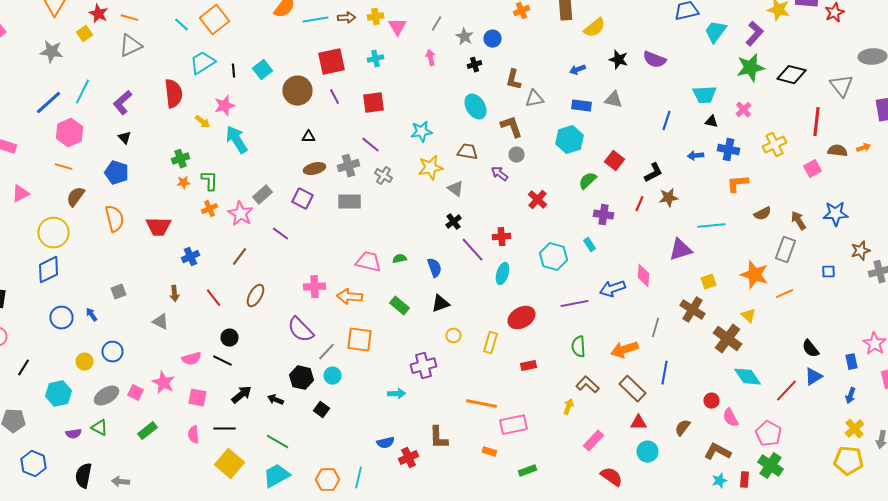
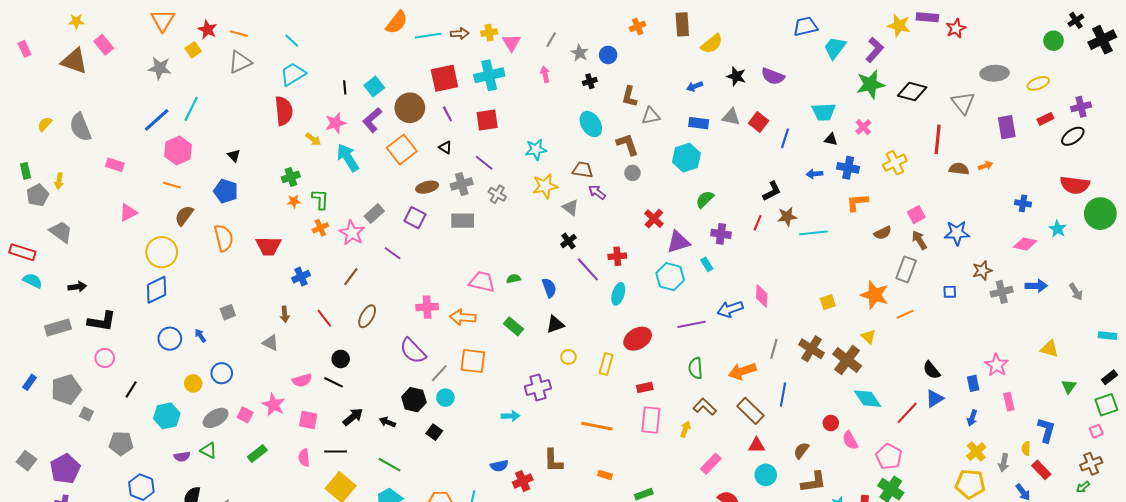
orange square: (214, 20) -> (402, 149), moved
cyan cross: (376, 59) -> (489, 75), size x1.8
cyan trapezoid: (202, 63) -> (293, 74), moved
purple L-shape: (122, 103) -> (372, 120), moved
black triangle: (308, 137) -> (445, 147), moved, turned 32
red square: (614, 161) -> (759, 122), moved
pink square: (812, 169) -> (916, 215), moved
purple arrow: (500, 174) -> (597, 192), moved
cyan line: (712, 226) -> (814, 233), moved
purple triangle: (680, 250) -> (678, 242), moved
brown cross: (692, 310) -> (811, 349), moved
pink rectangle: (514, 425) -> (651, 420), moved, turned -72
brown L-shape: (718, 452) -> (814, 482), moved, turned 144

